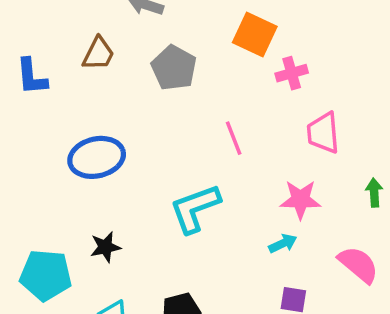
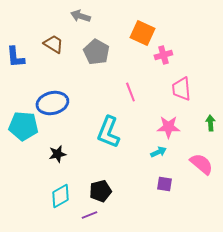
brown trapezoid: (98, 54) -> (53, 44), turned -85
cyan L-shape: (195, 208) -> (108, 132), turned -48
cyan pentagon: (46, 275) -> (23, 126), moved

